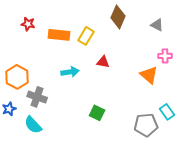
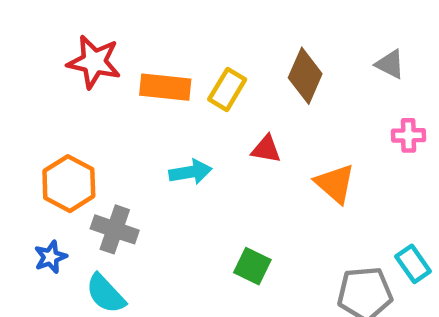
brown diamond: (118, 17) -> (305, 76), moved
red star: (28, 24) -> (94, 62), size x1.6
orange triangle: (149, 75) -> (335, 184), moved

